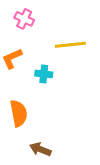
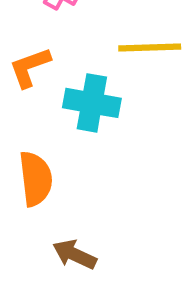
cyan cross: (44, 74) -> (92, 103), size x1.5

